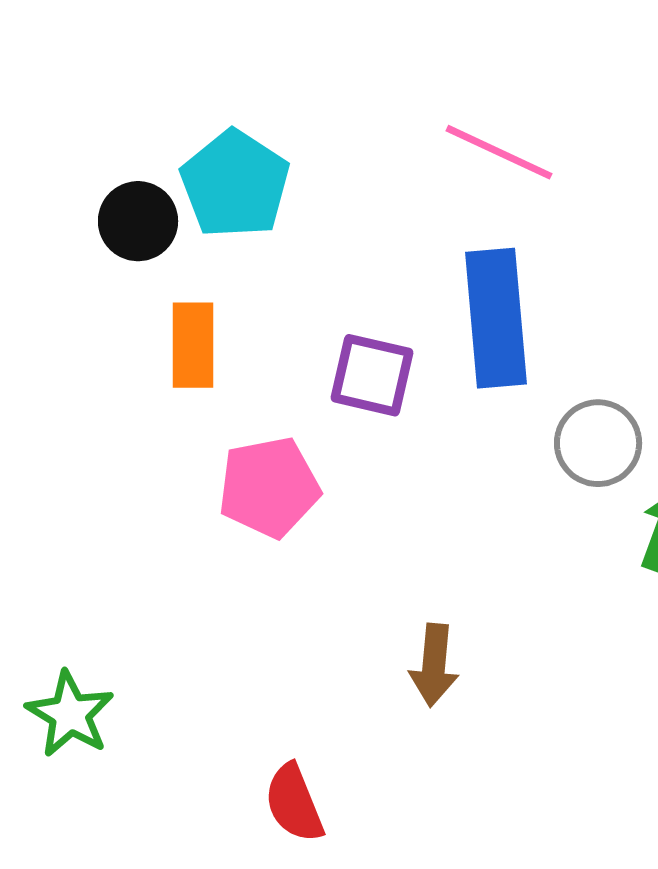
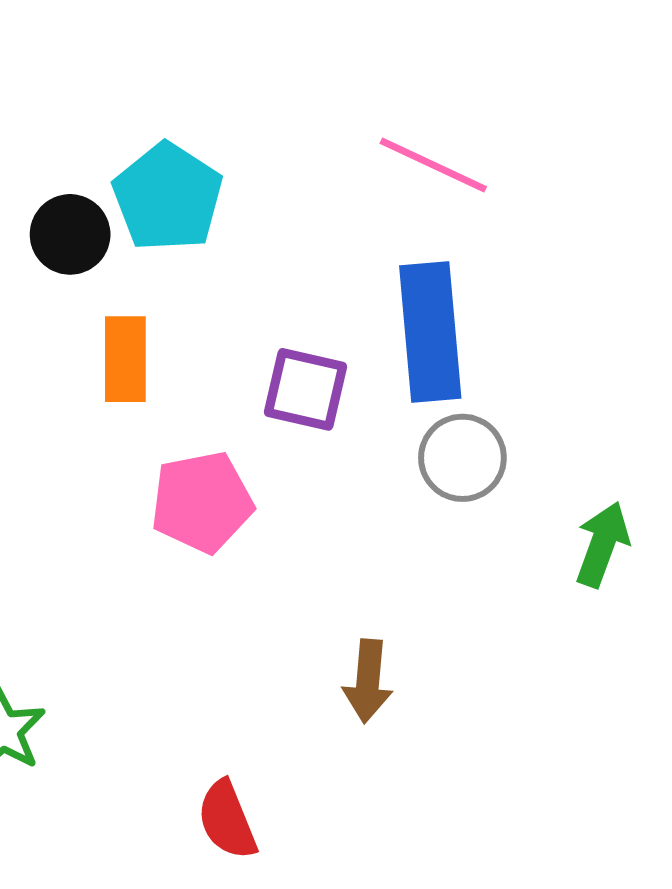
gray circle: (598, 443) -> (462, 458), moved

